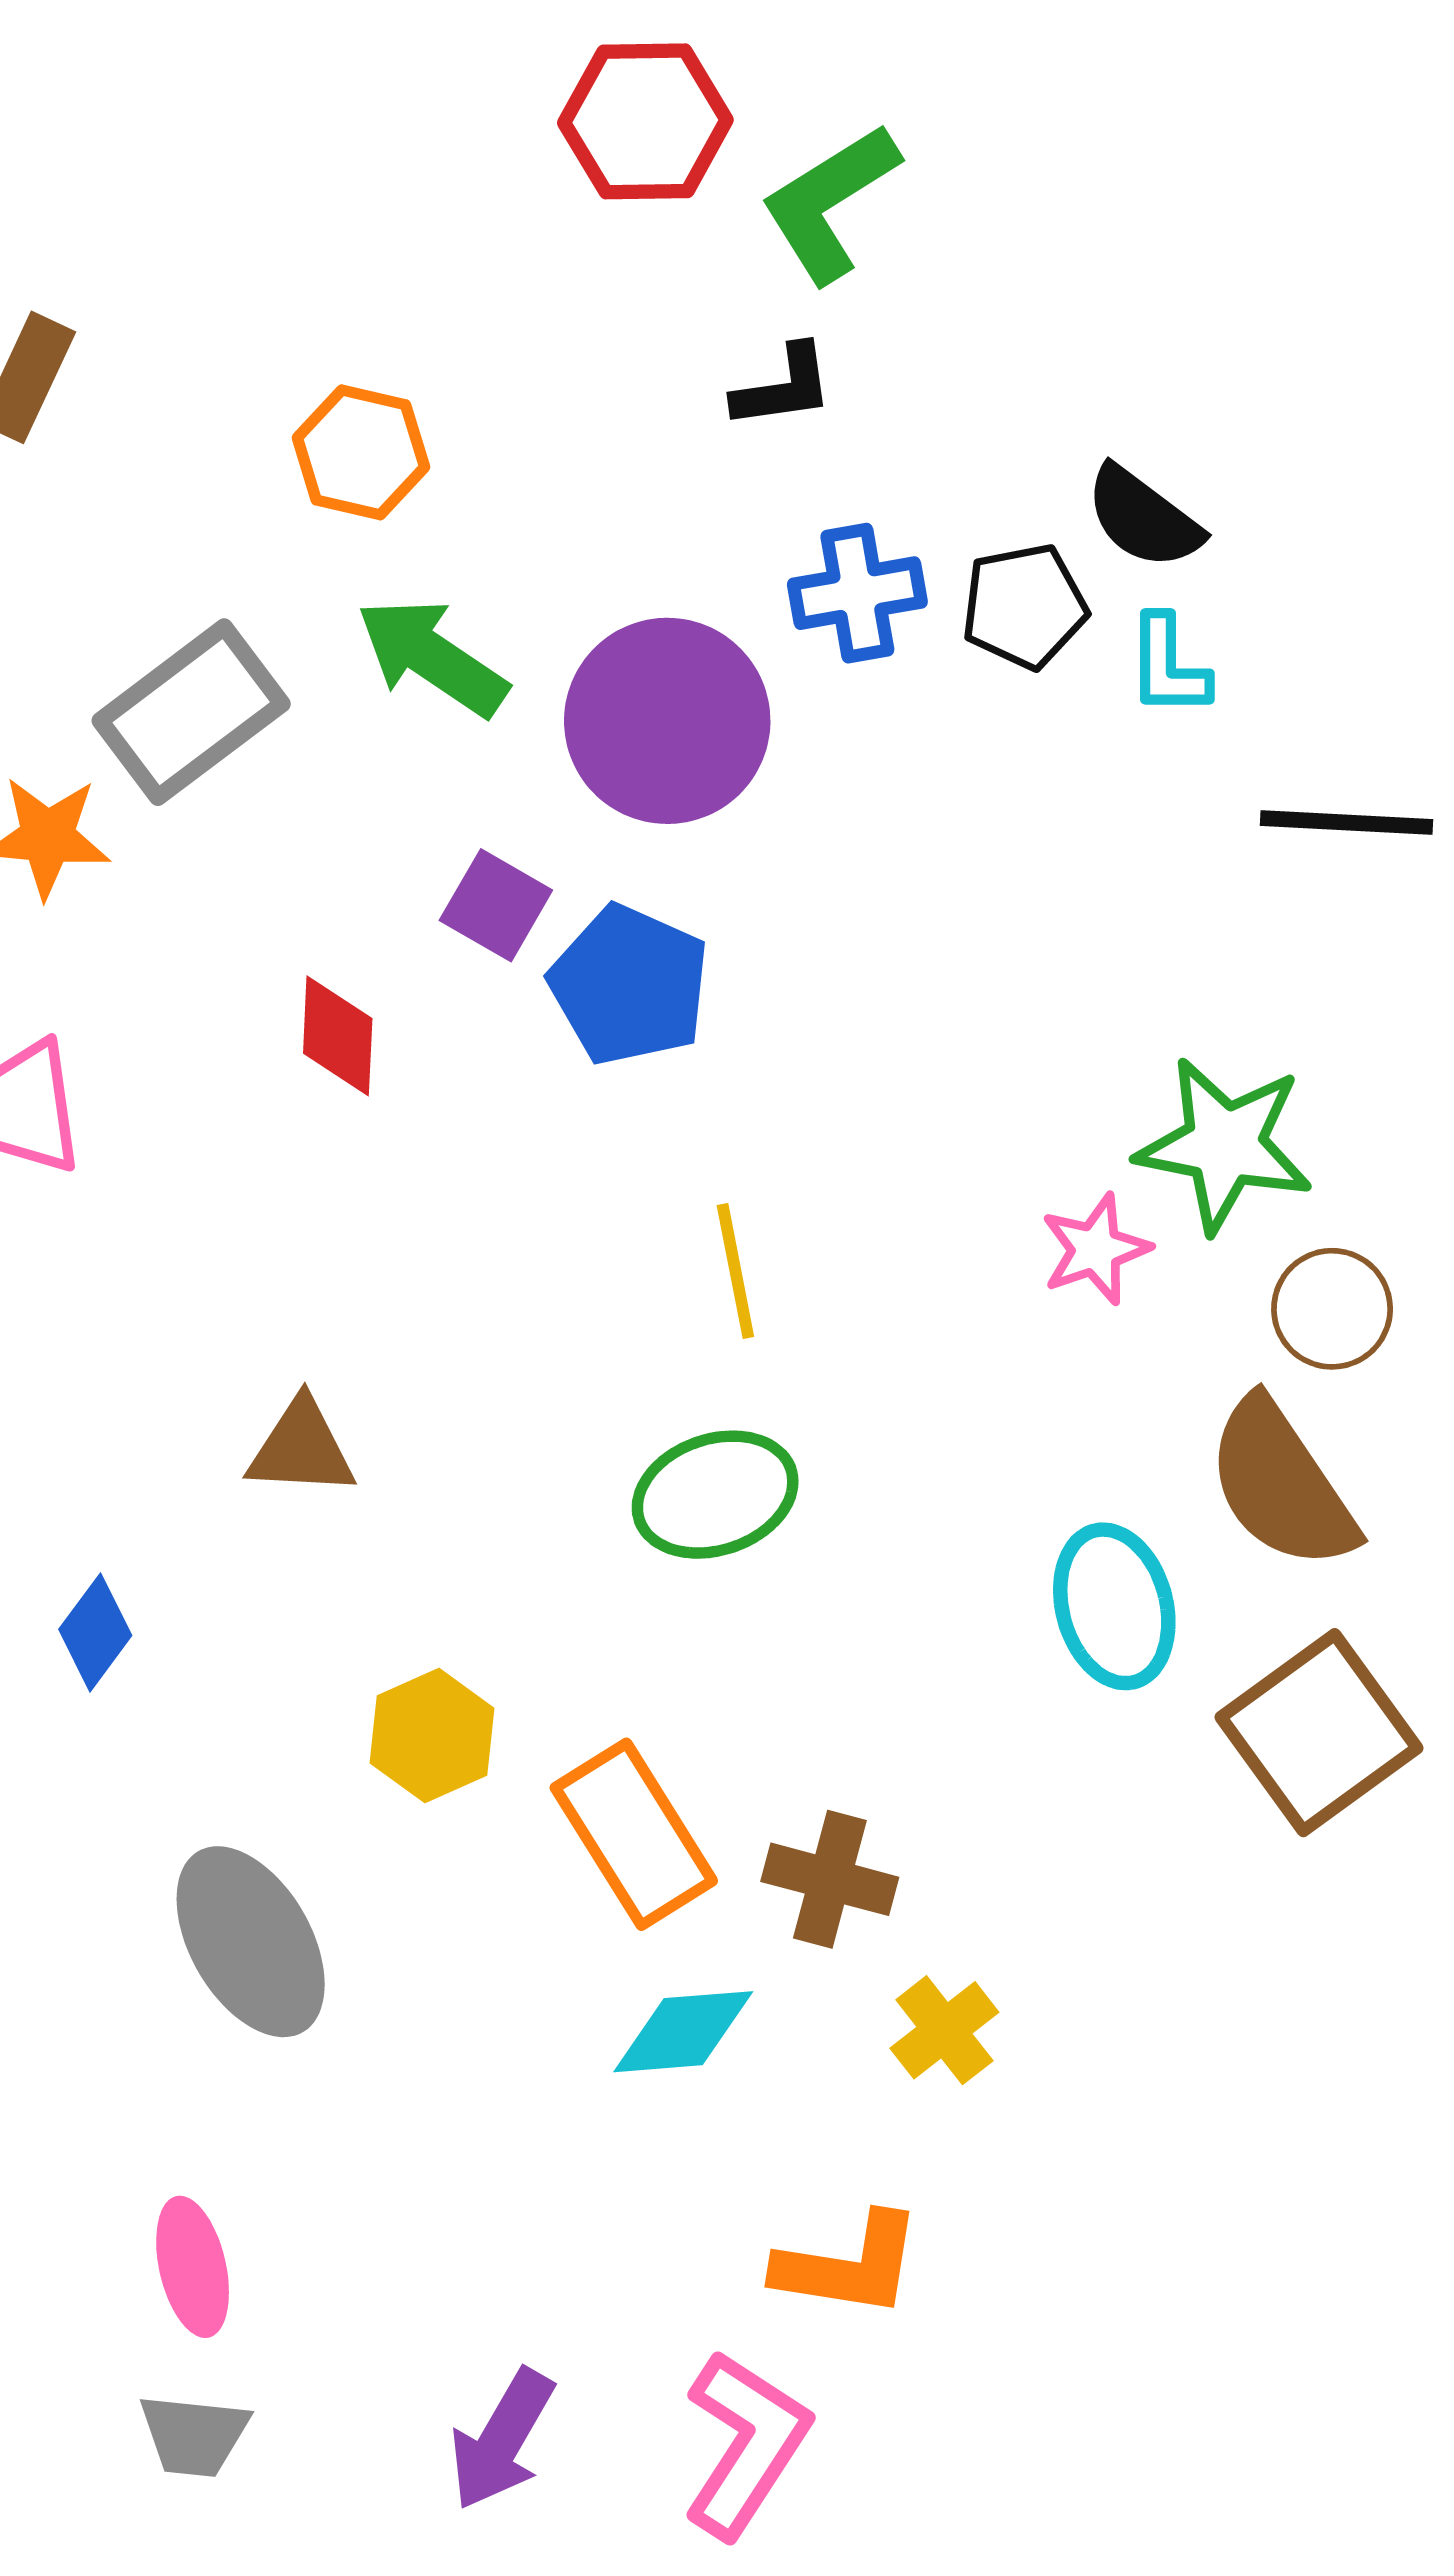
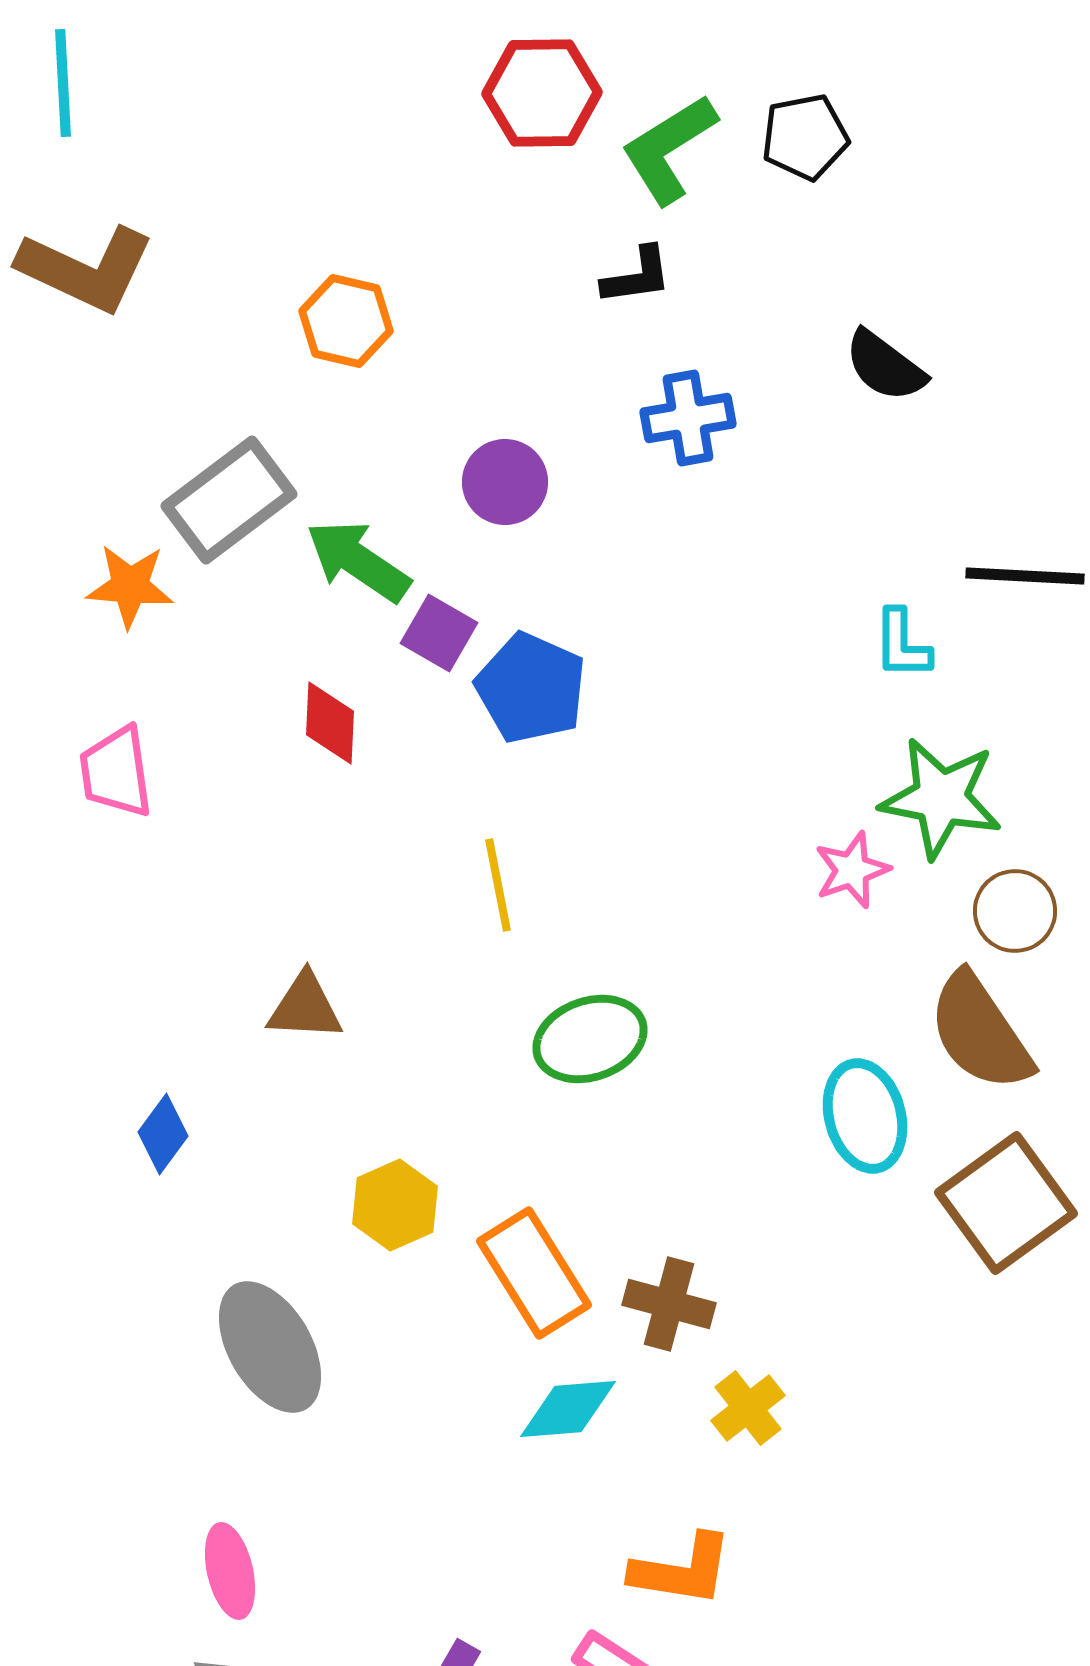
black pentagon: (1024, 606) -> (805, 137), moved
green arrow: (432, 657) -> (358, 561), moved
cyan L-shape: (1168, 666) -> (902, 644), moved
purple circle: (667, 721) -> (505, 482), moved, size x0.6
yellow line: (735, 1271) -> (498, 885), moved

